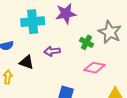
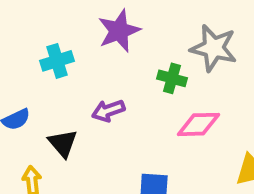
cyan cross: (33, 22) -> (57, 61), size x0.7
black triangle: (27, 62) -> (63, 143), turned 42

